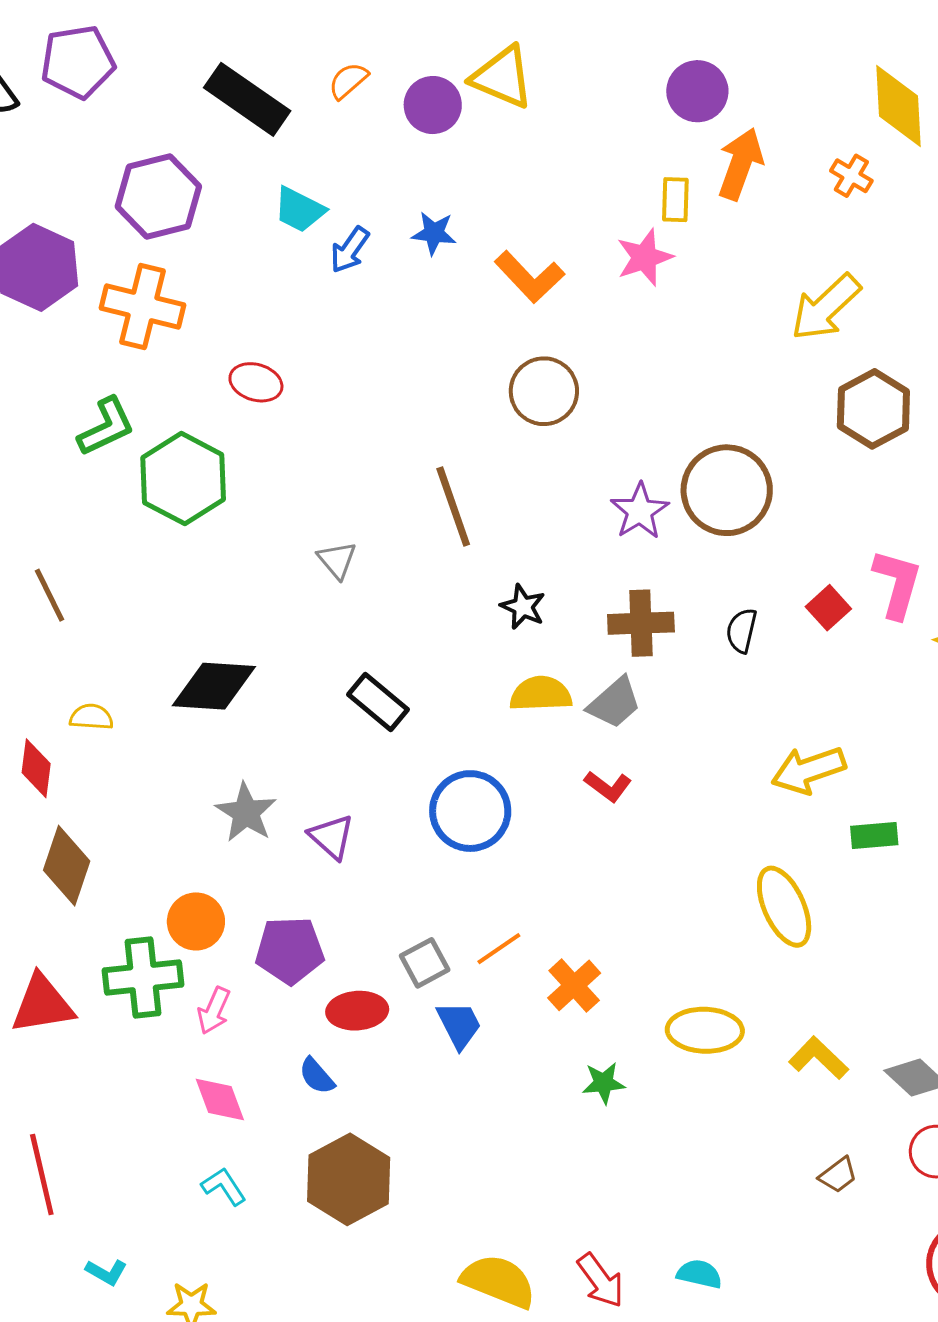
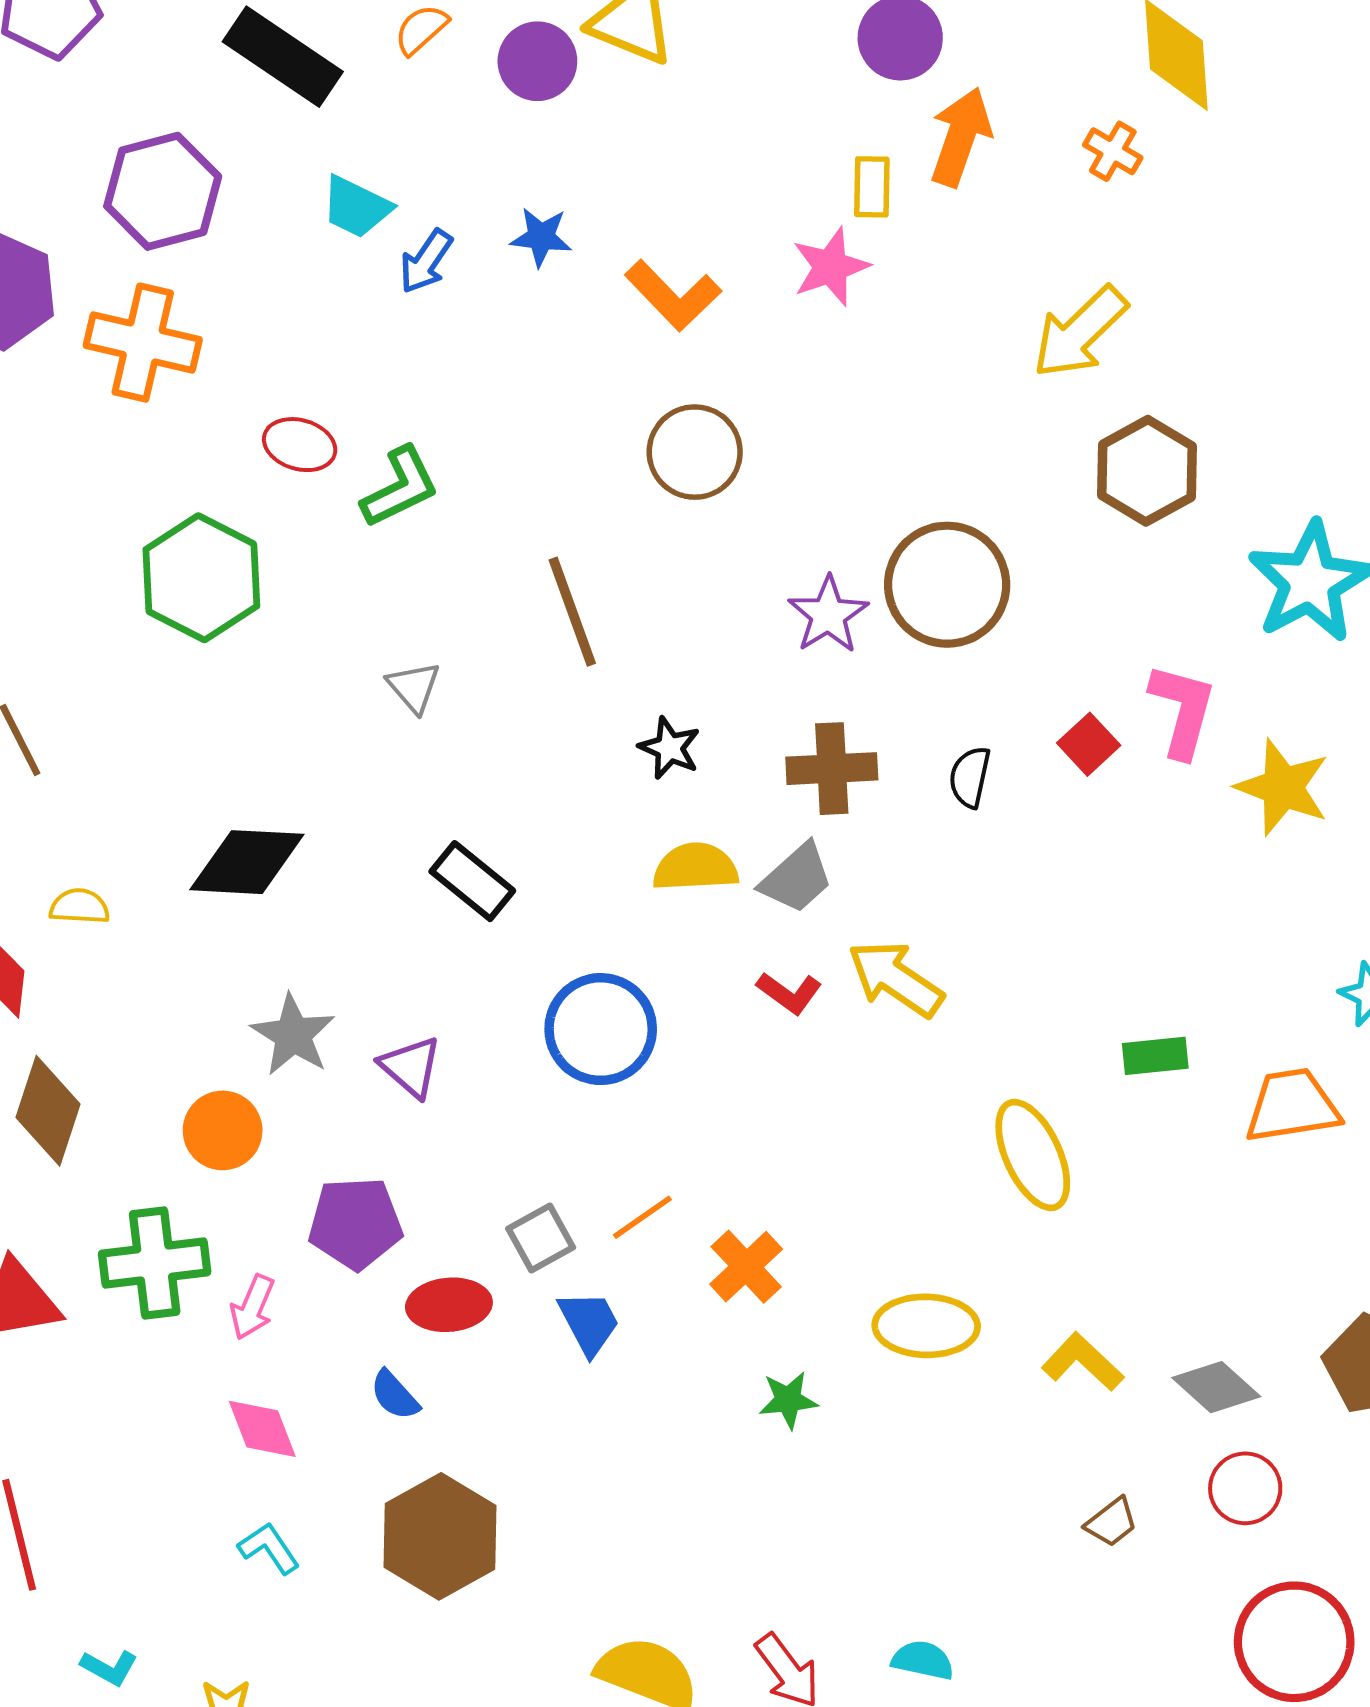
green L-shape: (106, 427) -> (400, 487), moved
yellow arrow: (808, 770) -> (896, 979), moved, turned 54
orange circle: (196, 921) -> (223, 1130), moved

